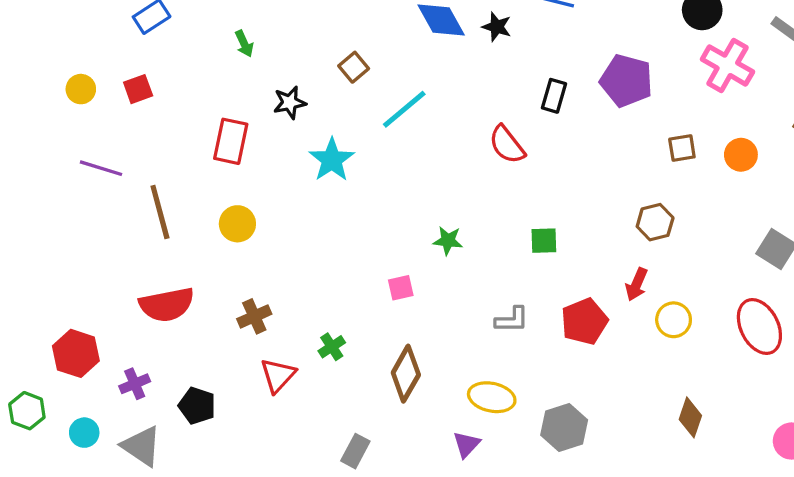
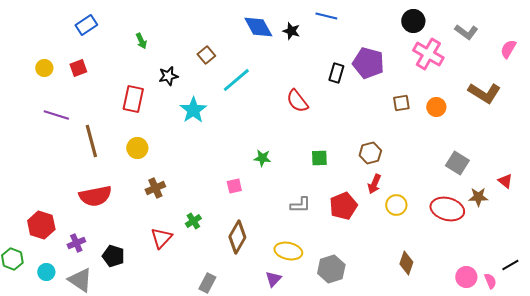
black rectangle: (554, 96) -> (336, 73), moved
brown hexagon: (655, 222) -> (370, 153), moved
brown cross: (254, 316) -> (155, 188), moved
red ellipse: (759, 327) -> (447, 209), turned -48

